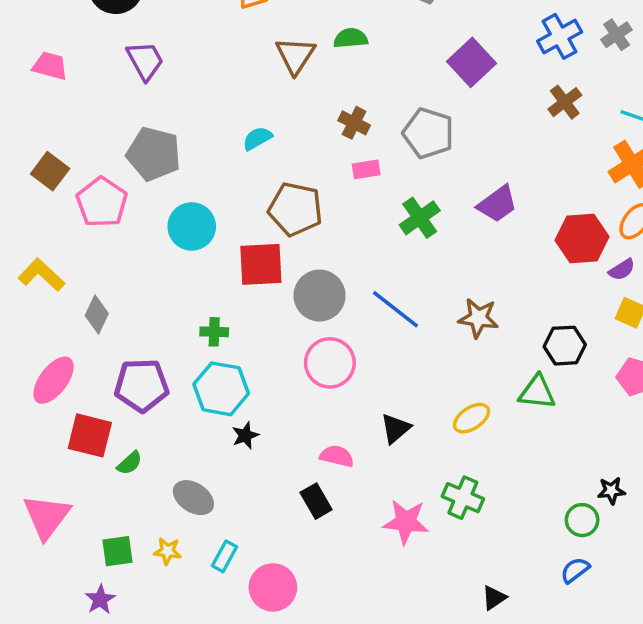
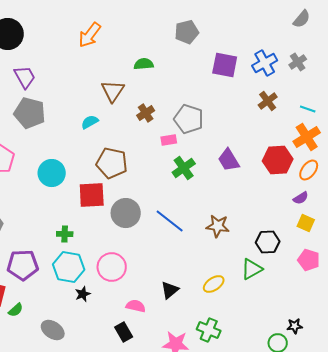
brown triangle: (295, 55) -> (113, 91), moved
purple square: (471, 62) -> (225, 65), moved, turned -36
brown cross: (354, 123) -> (146, 113), turned 30
gray pentagon: (154, 154) -> (30, 113), moved
pink rectangle: (366, 169) -> (169, 140), moved
purple trapezoid: (497, 204) -> (229, 160), turned 95
red hexagon: (582, 239) -> (278, 160), moved
pink circle: (330, 363) -> (112, 267), moved
green triangle: (537, 392) -> (252, 269), turned -35

